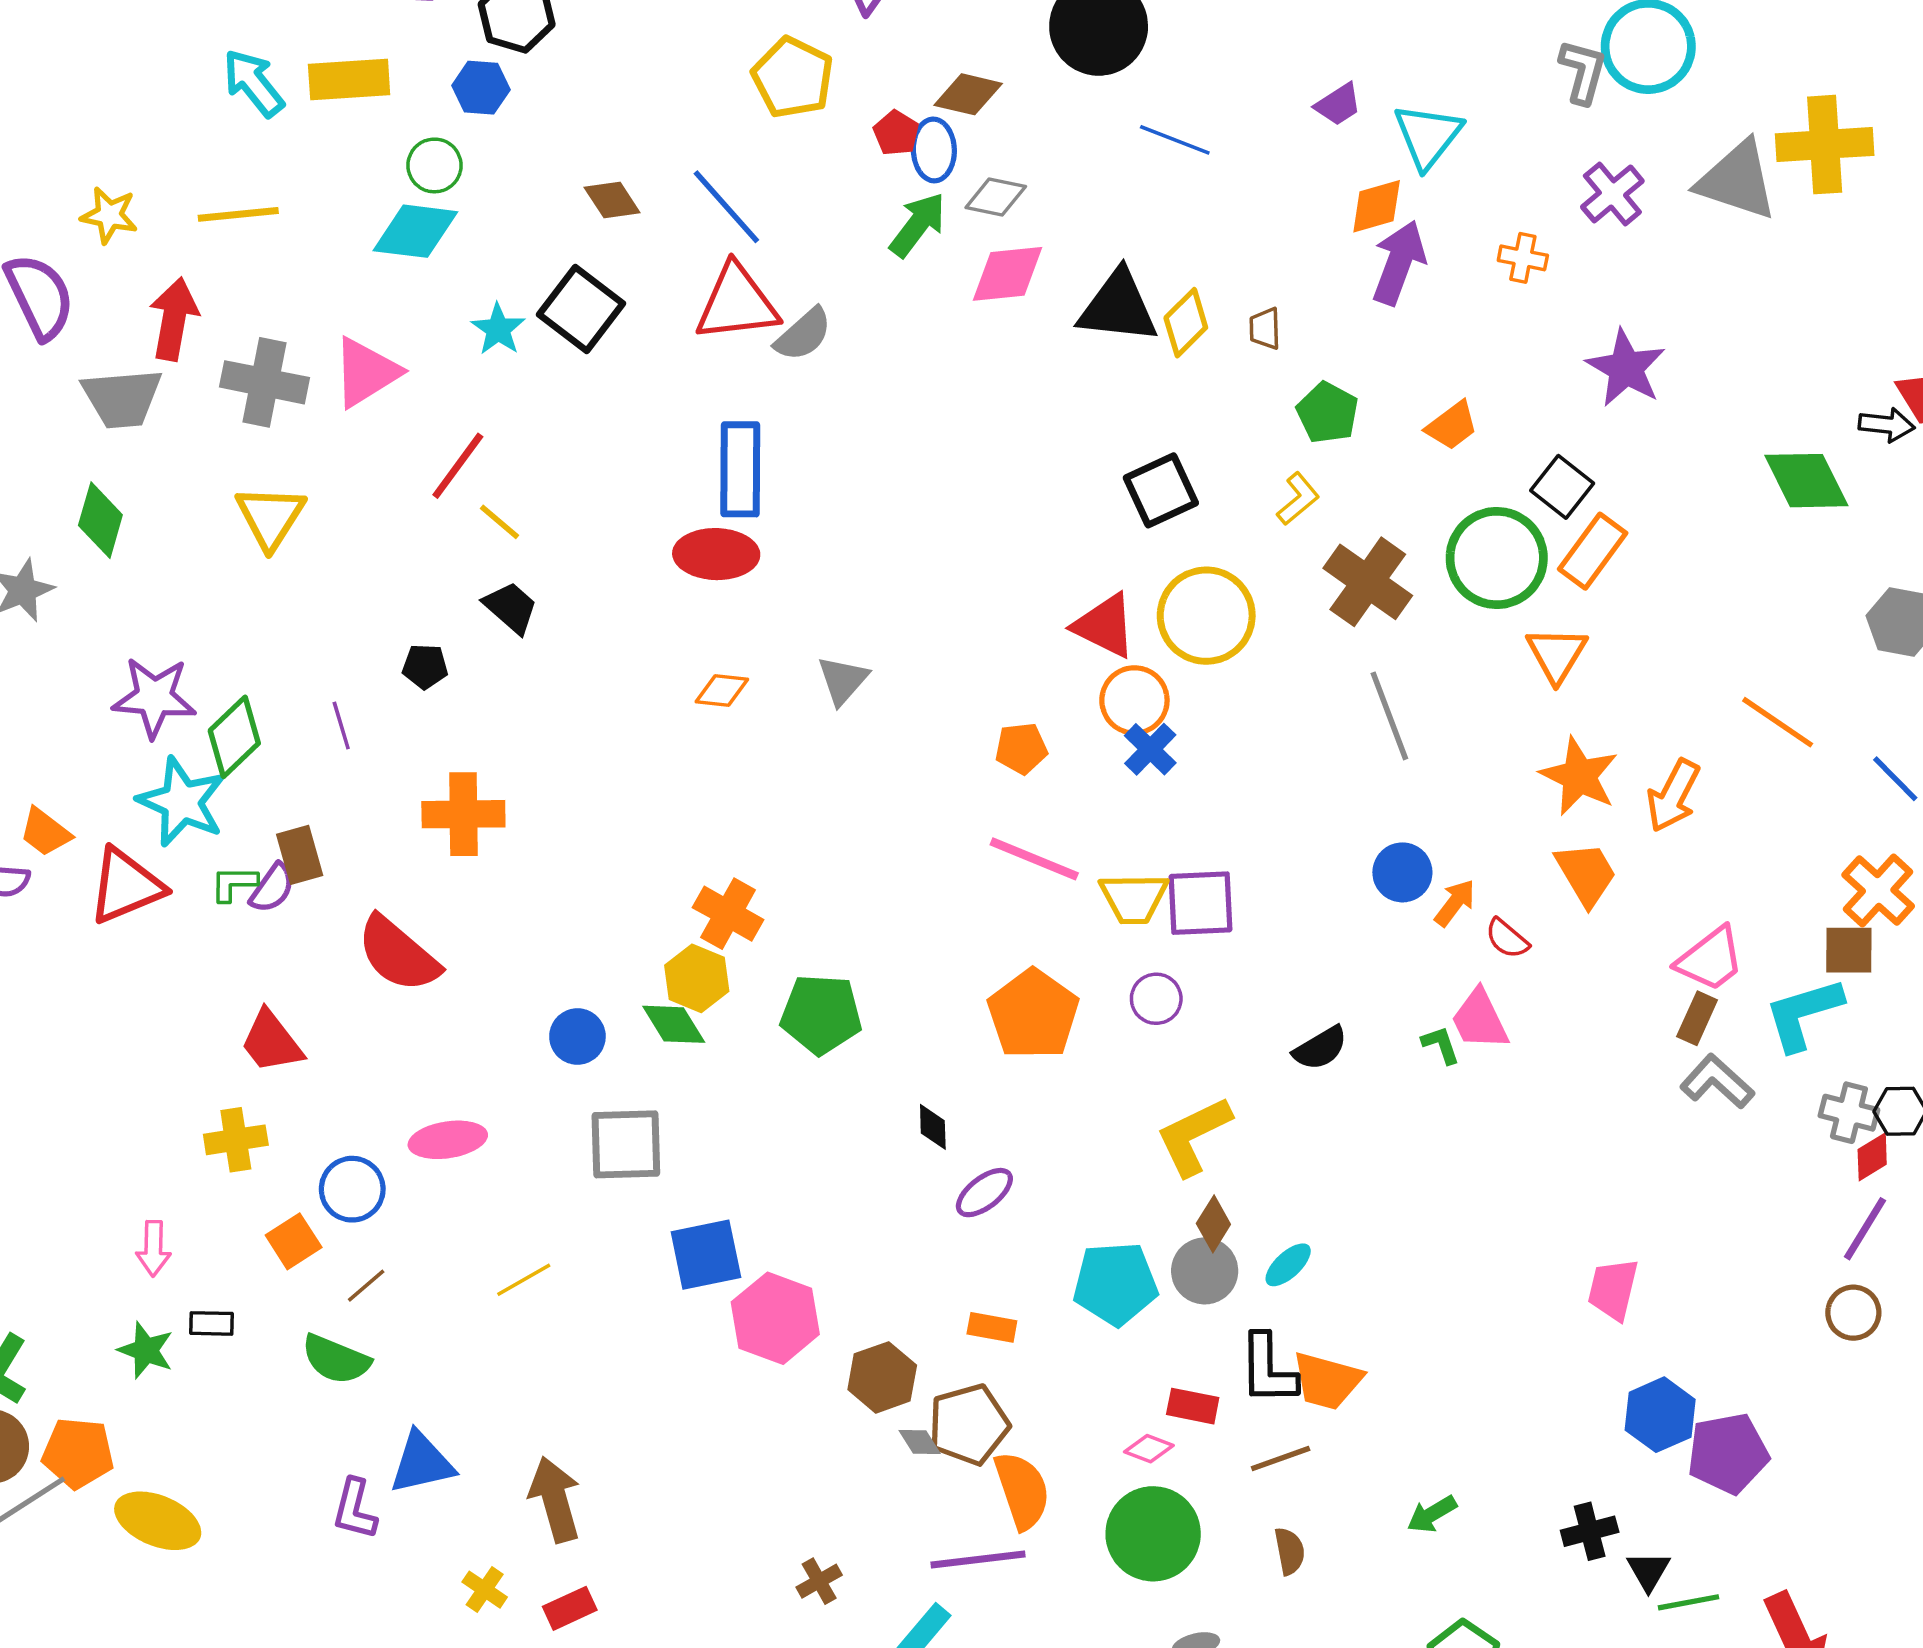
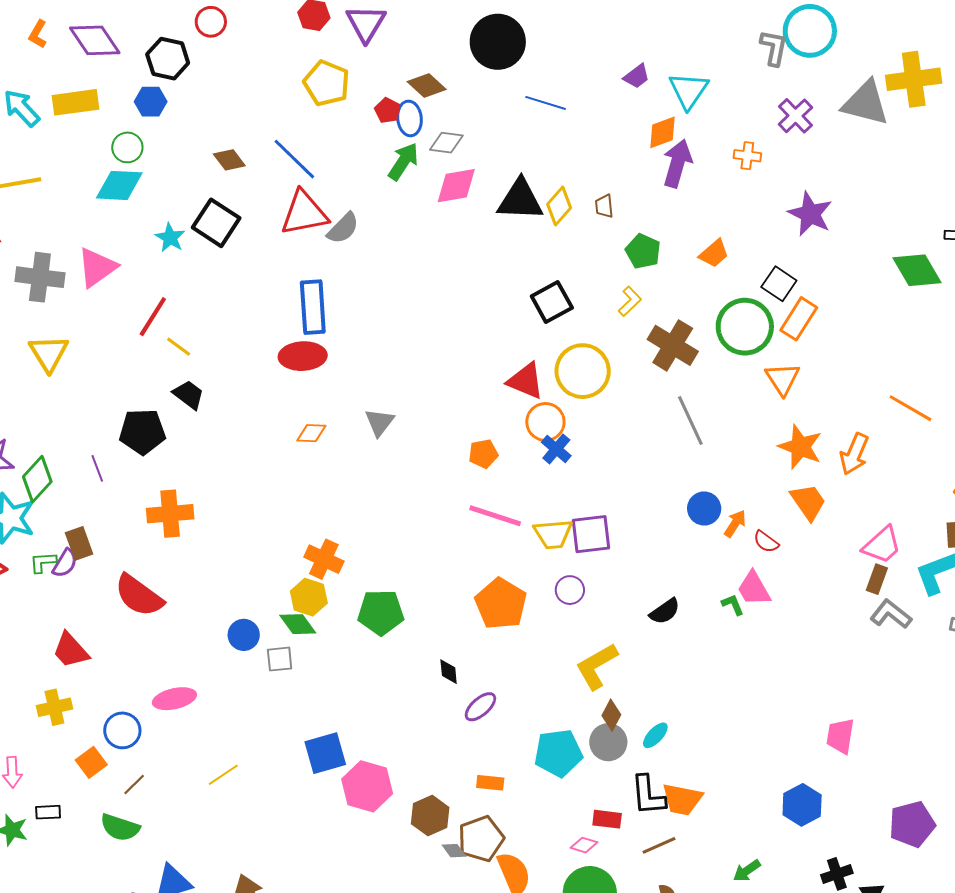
brown diamond: (968, 94) -> (427, 86), turned 33
black pentagon: (425, 666) -> (142, 432), size x1.8
gray square: (626, 1144) -> (280, 659), moved, size x0.6
blue hexagon: (1660, 1415) -> (802, 805), moved

